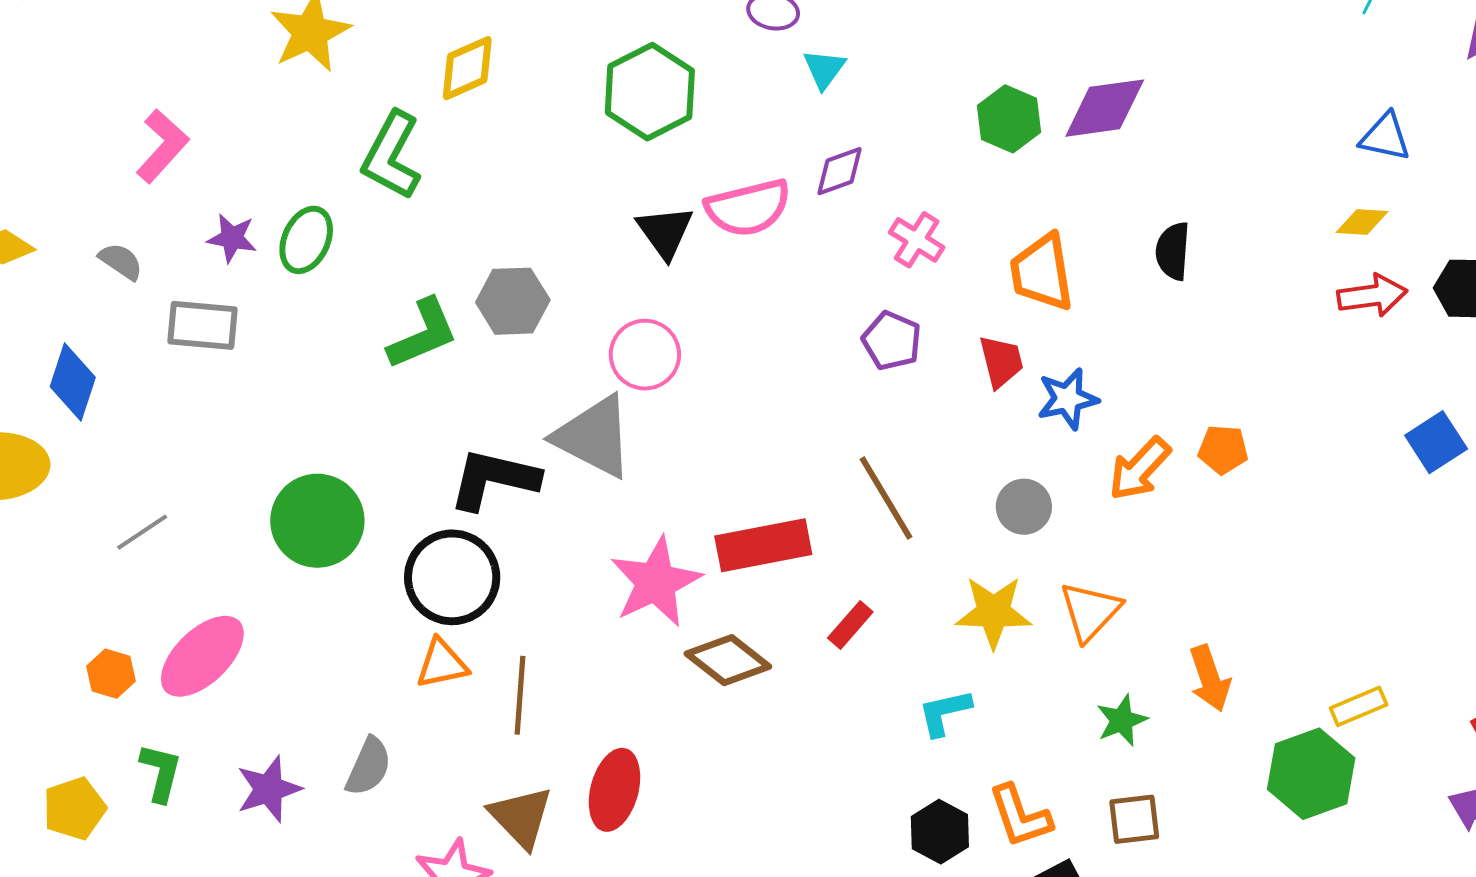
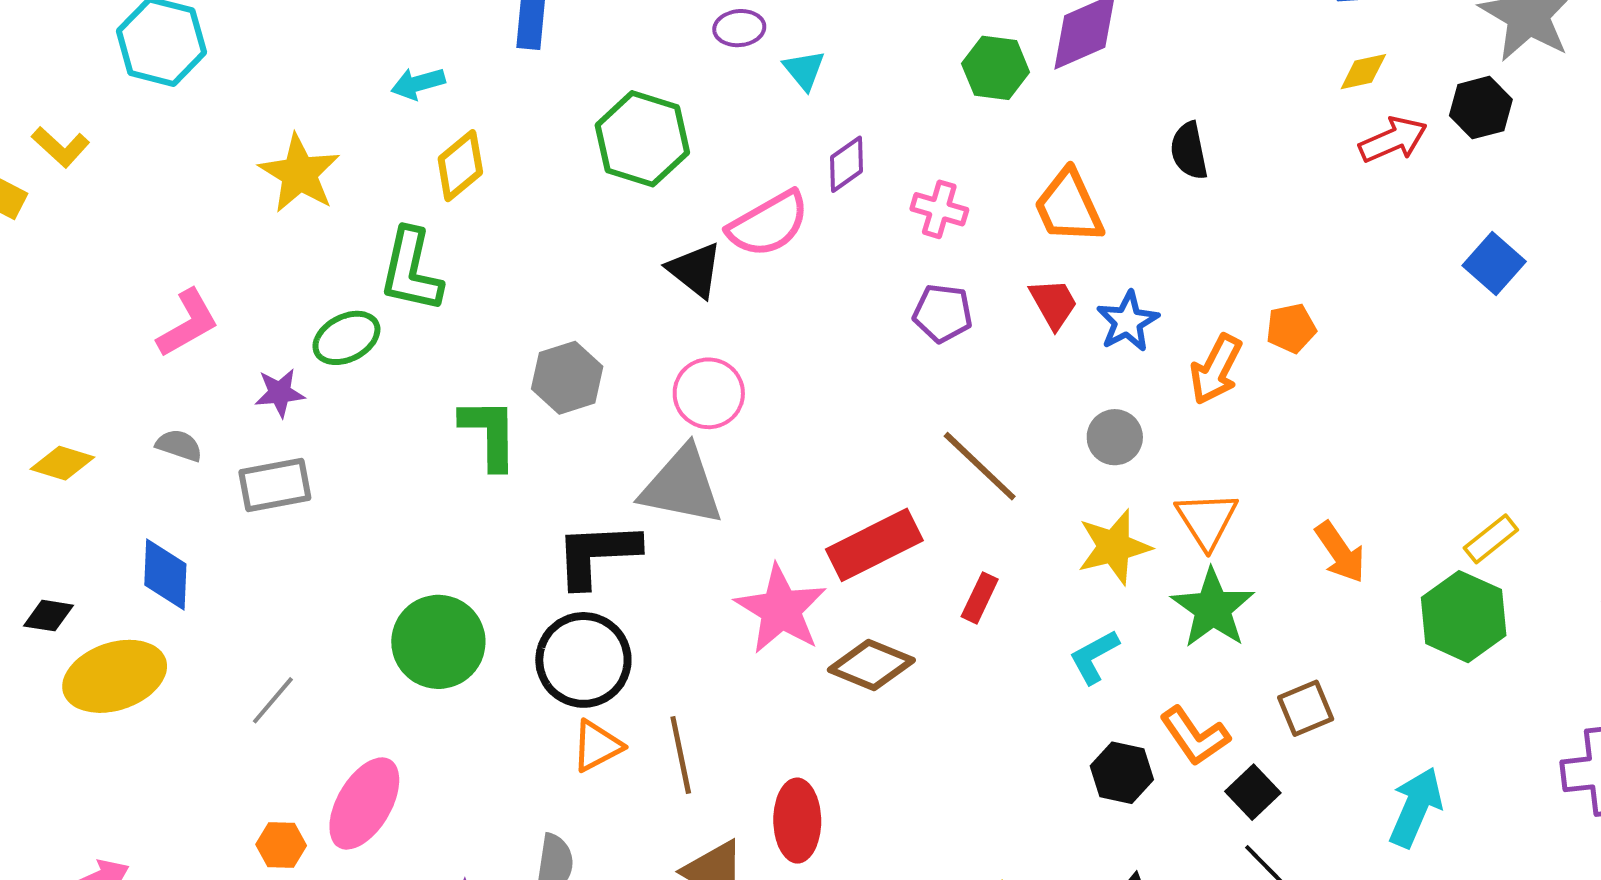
pink L-shape: (162, 146) -> (188, 323), turned 34
green ellipse: (306, 240) -> (346, 338), moved, turned 54
green L-shape: (423, 334) -> (489, 433), turned -52
green star: (1122, 720) -> (1213, 608), moved, size x1.6

